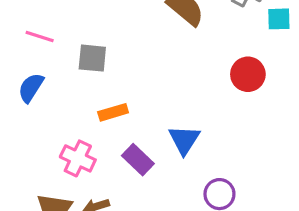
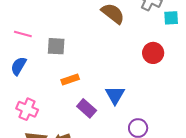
pink cross: (78, 158) -> (27, 109), moved

